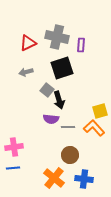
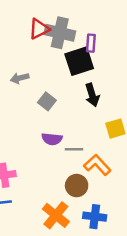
red triangle: (28, 43) -> (39, 29), moved
black square: (62, 68) -> (79, 61), moved
black arrow: (59, 100) -> (92, 95), moved
orange L-shape: (94, 128) -> (97, 165), moved

